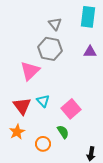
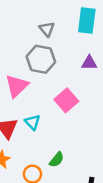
pink square: (71, 109) -> (66, 100), moved
green semicircle: (63, 132) -> (57, 160), turned 72

